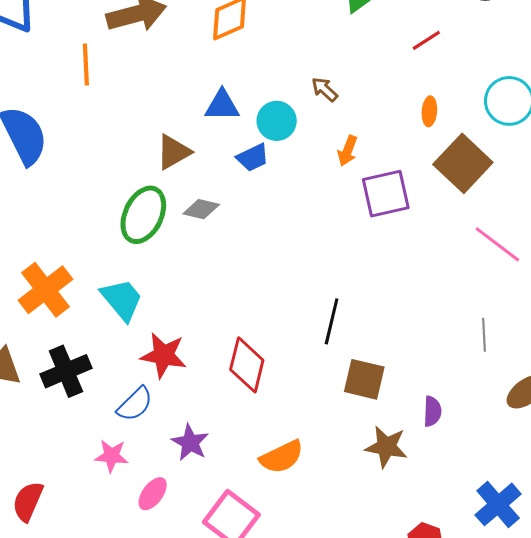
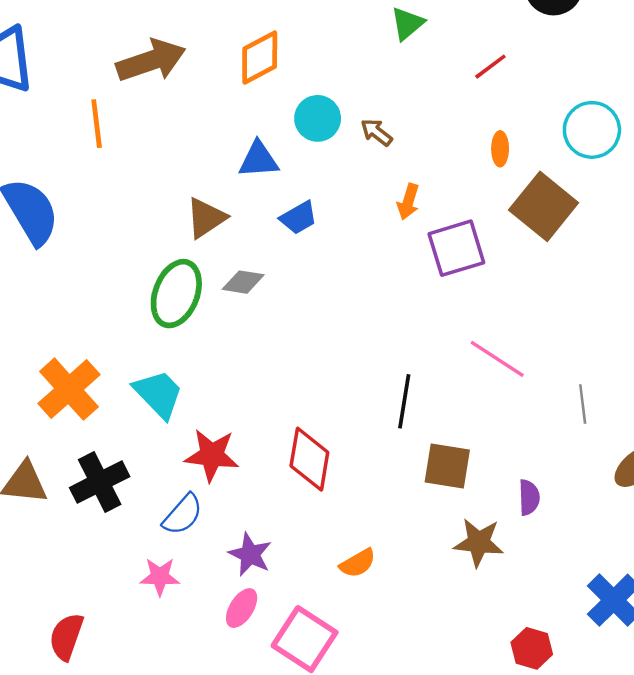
cyan circle: (277, 121) -> (318, 118), moved
pink line: (497, 244) -> (497, 359), moved
orange semicircle: (282, 457) -> (358, 563), size x0.7
pink ellipse: (153, 494) -> (242, 608), moved

